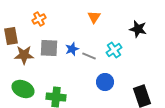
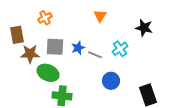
green ellipse: (23, 89) -> (48, 73), moved

